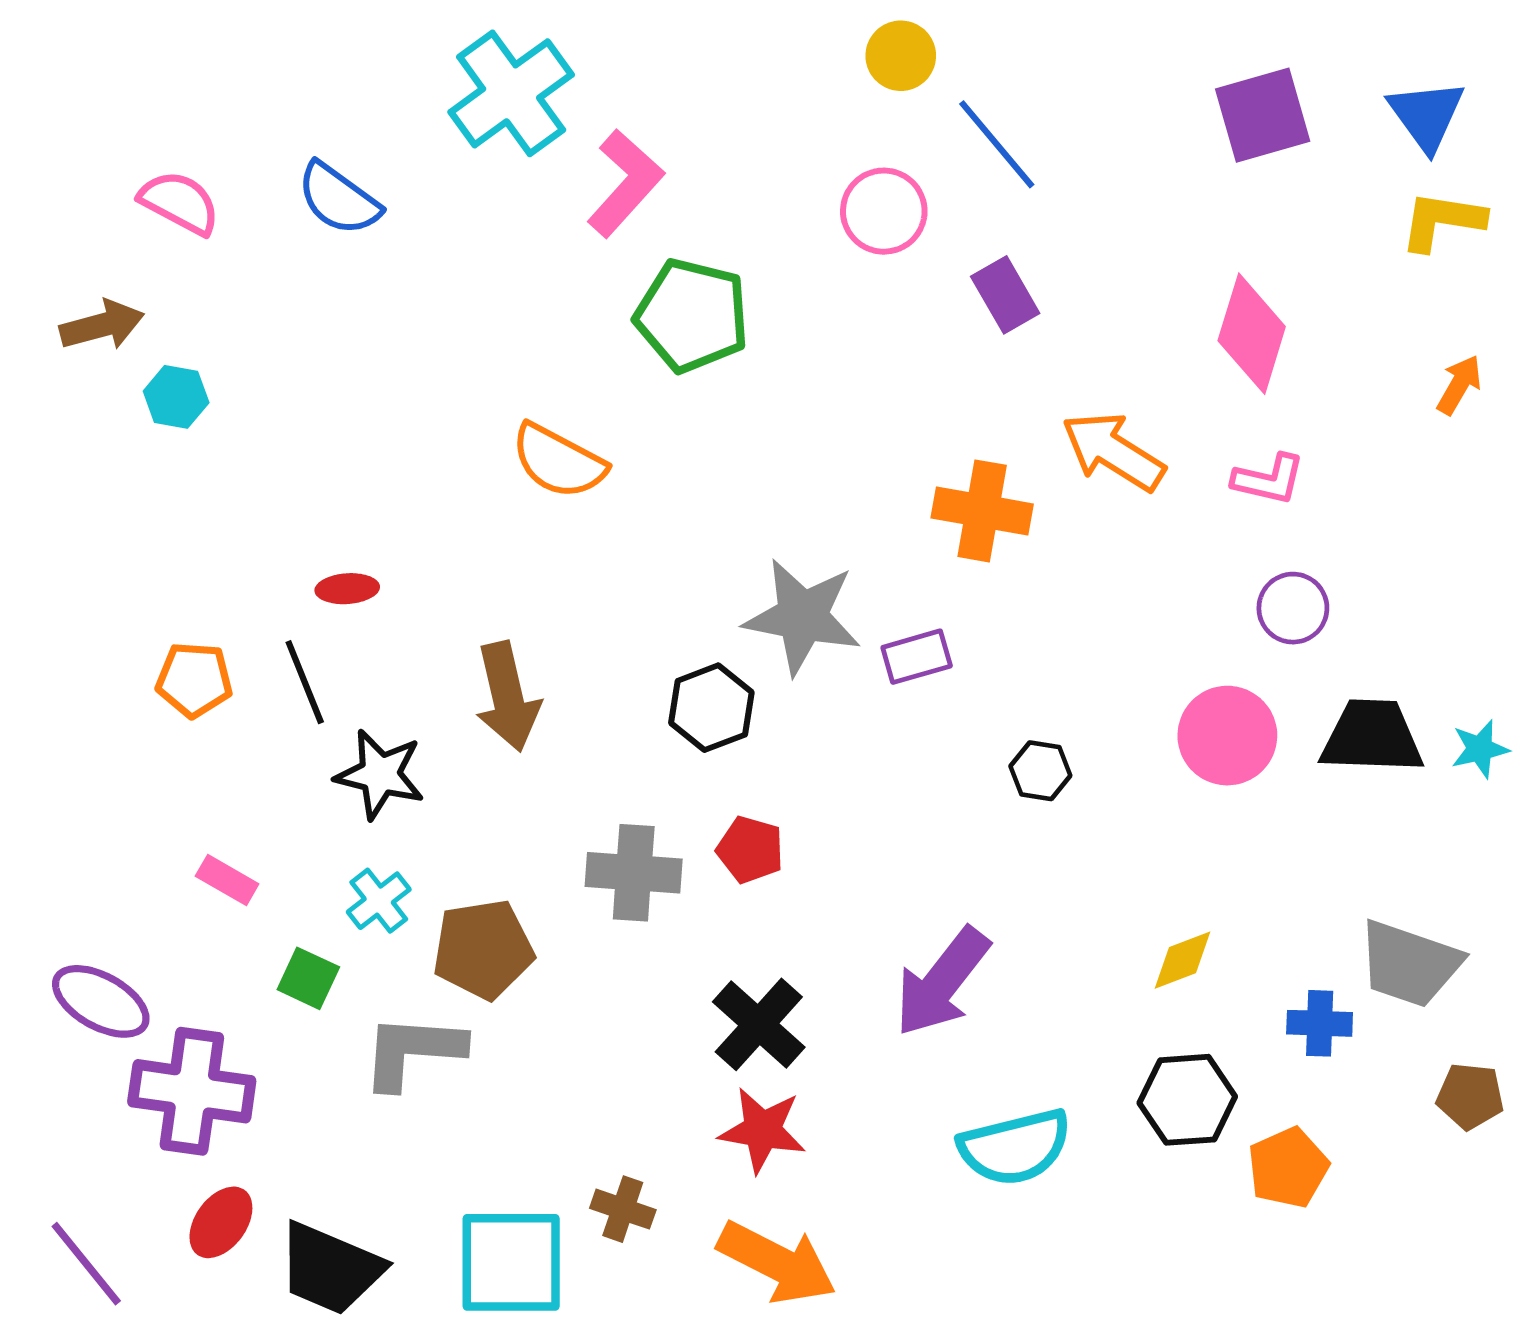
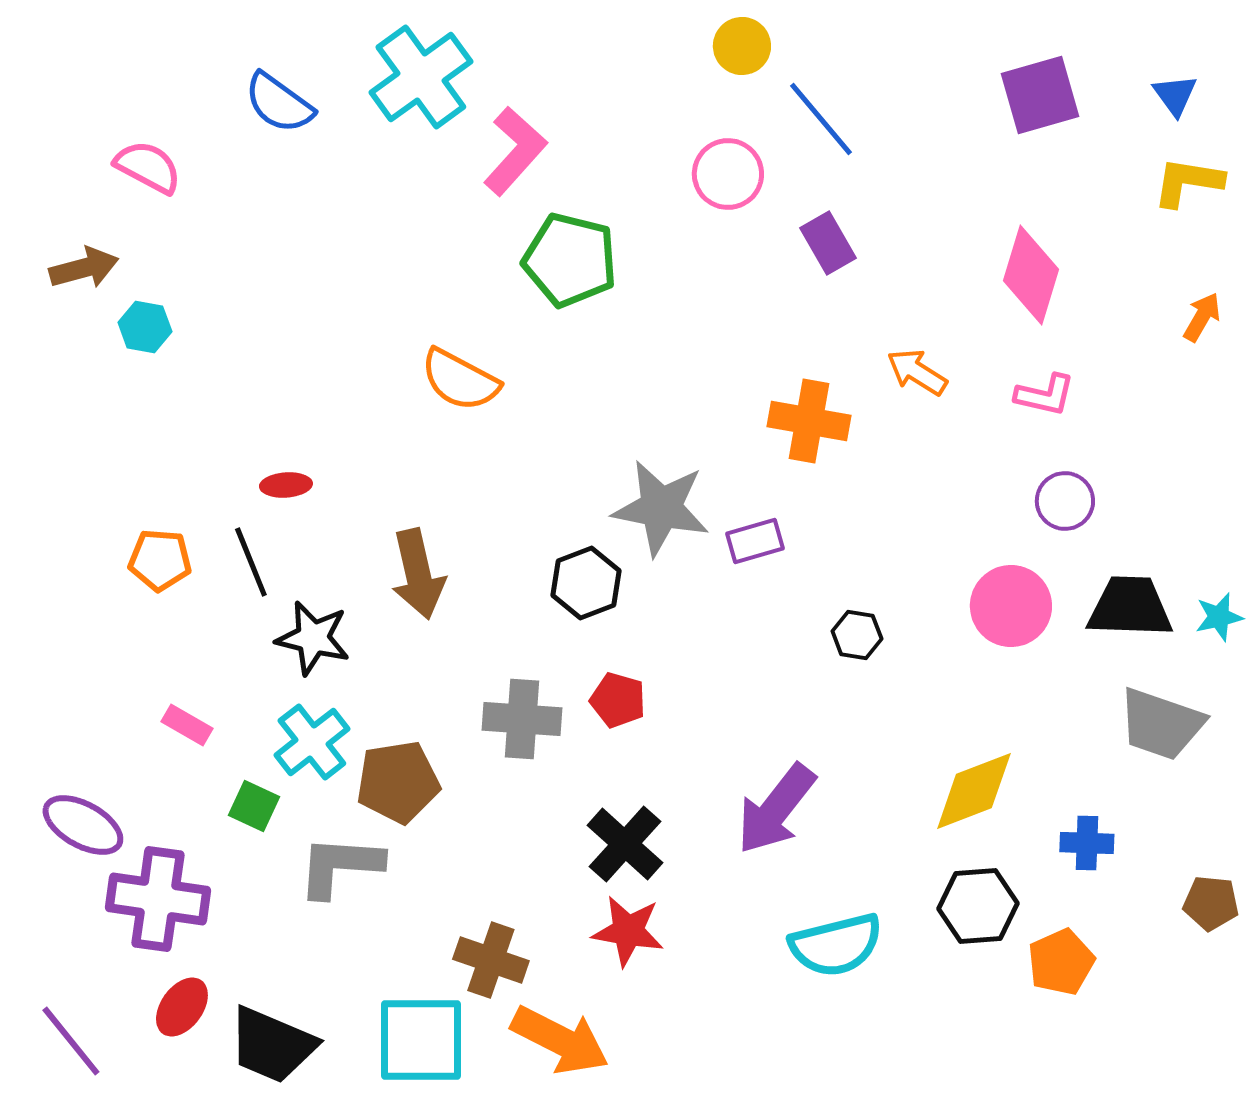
blue triangle: (1426, 115) -> (1175, 95), size x0.7
blue semicircle: (339, 199) -> (279, 103), moved
orange arrow: (1113, 451) -> (917, 372), size x0.7
cyan cross: (379, 901) -> (312, 742), size x1.4
yellow diamond: (1182, 960) -> (974, 791), size x1.6
gray trapezoid: (1409, 964) -> (1161, 724), moved
brown cross: (623, 1209) -> (491, 960), moved, size x1.4
orange arrow: (777, 1262) -> (560, 1040), moved

